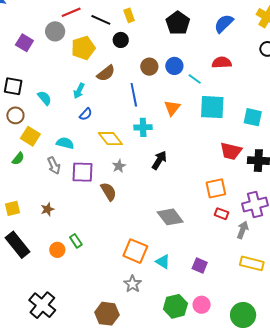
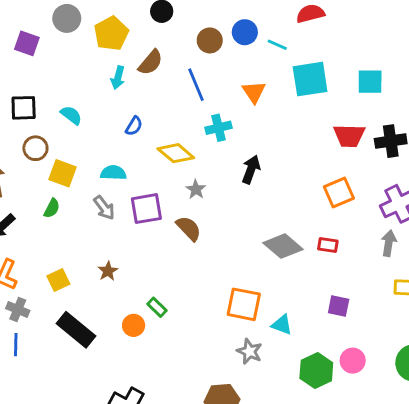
cyan arrow: (79, 91) -> (118, 78), moved
red rectangle: (221, 214) -> (328, 245), moved
cyan triangle: (163, 262) -> (282, 325), moved

